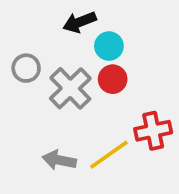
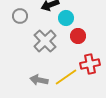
gray circle: (26, 68) -> (20, 16), moved
red circle: (113, 79) -> (78, 36), moved

